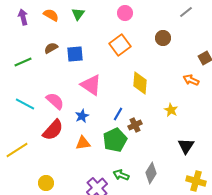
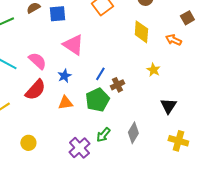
yellow diamond: (140, 83) -> (141, 32), moved
green arrow: (121, 175) -> (103, 135), turned -70

